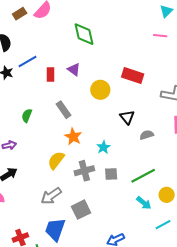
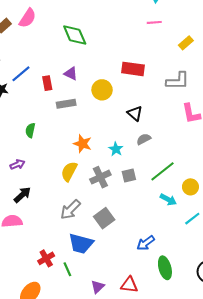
gray rectangle: (63, 110) -> (66, 104), moved, turned -54
gray semicircle: (147, 135) -> (144, 139), moved
blue trapezoid: (55, 229) -> (81, 244), turned -85

